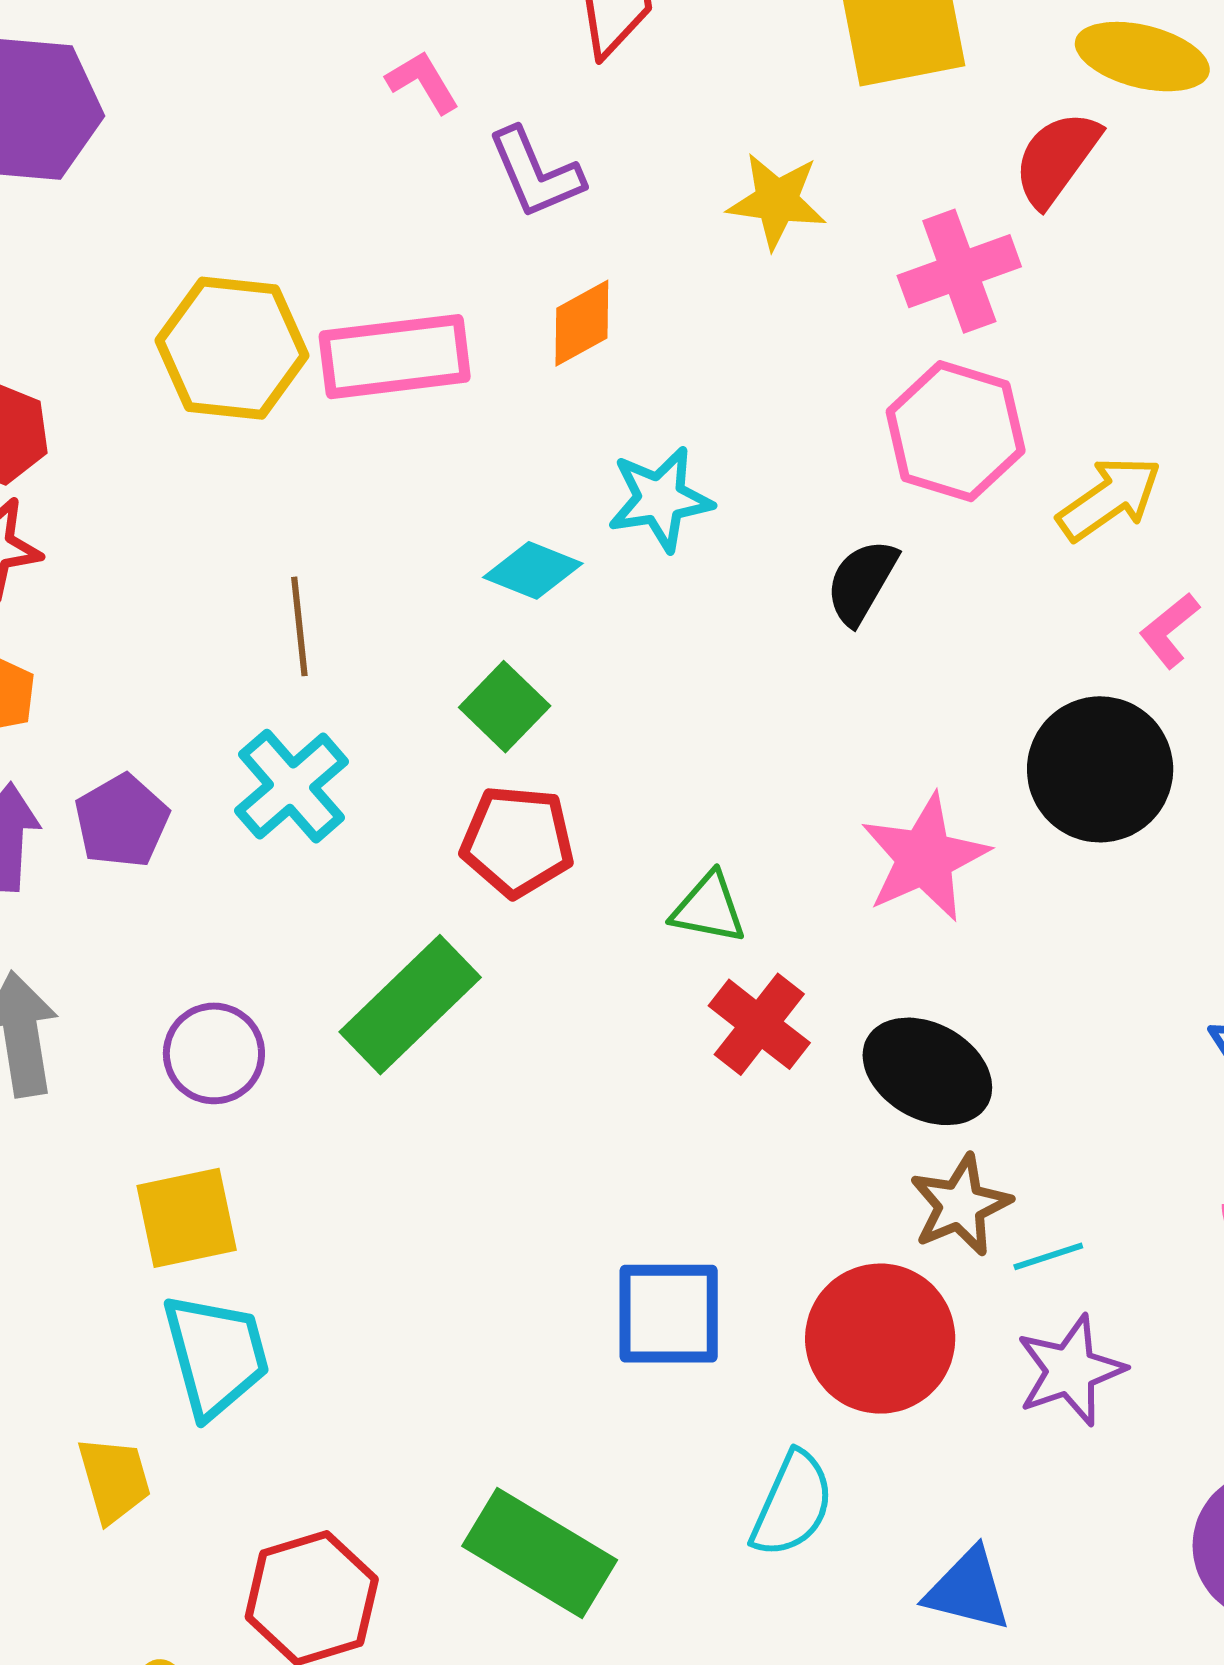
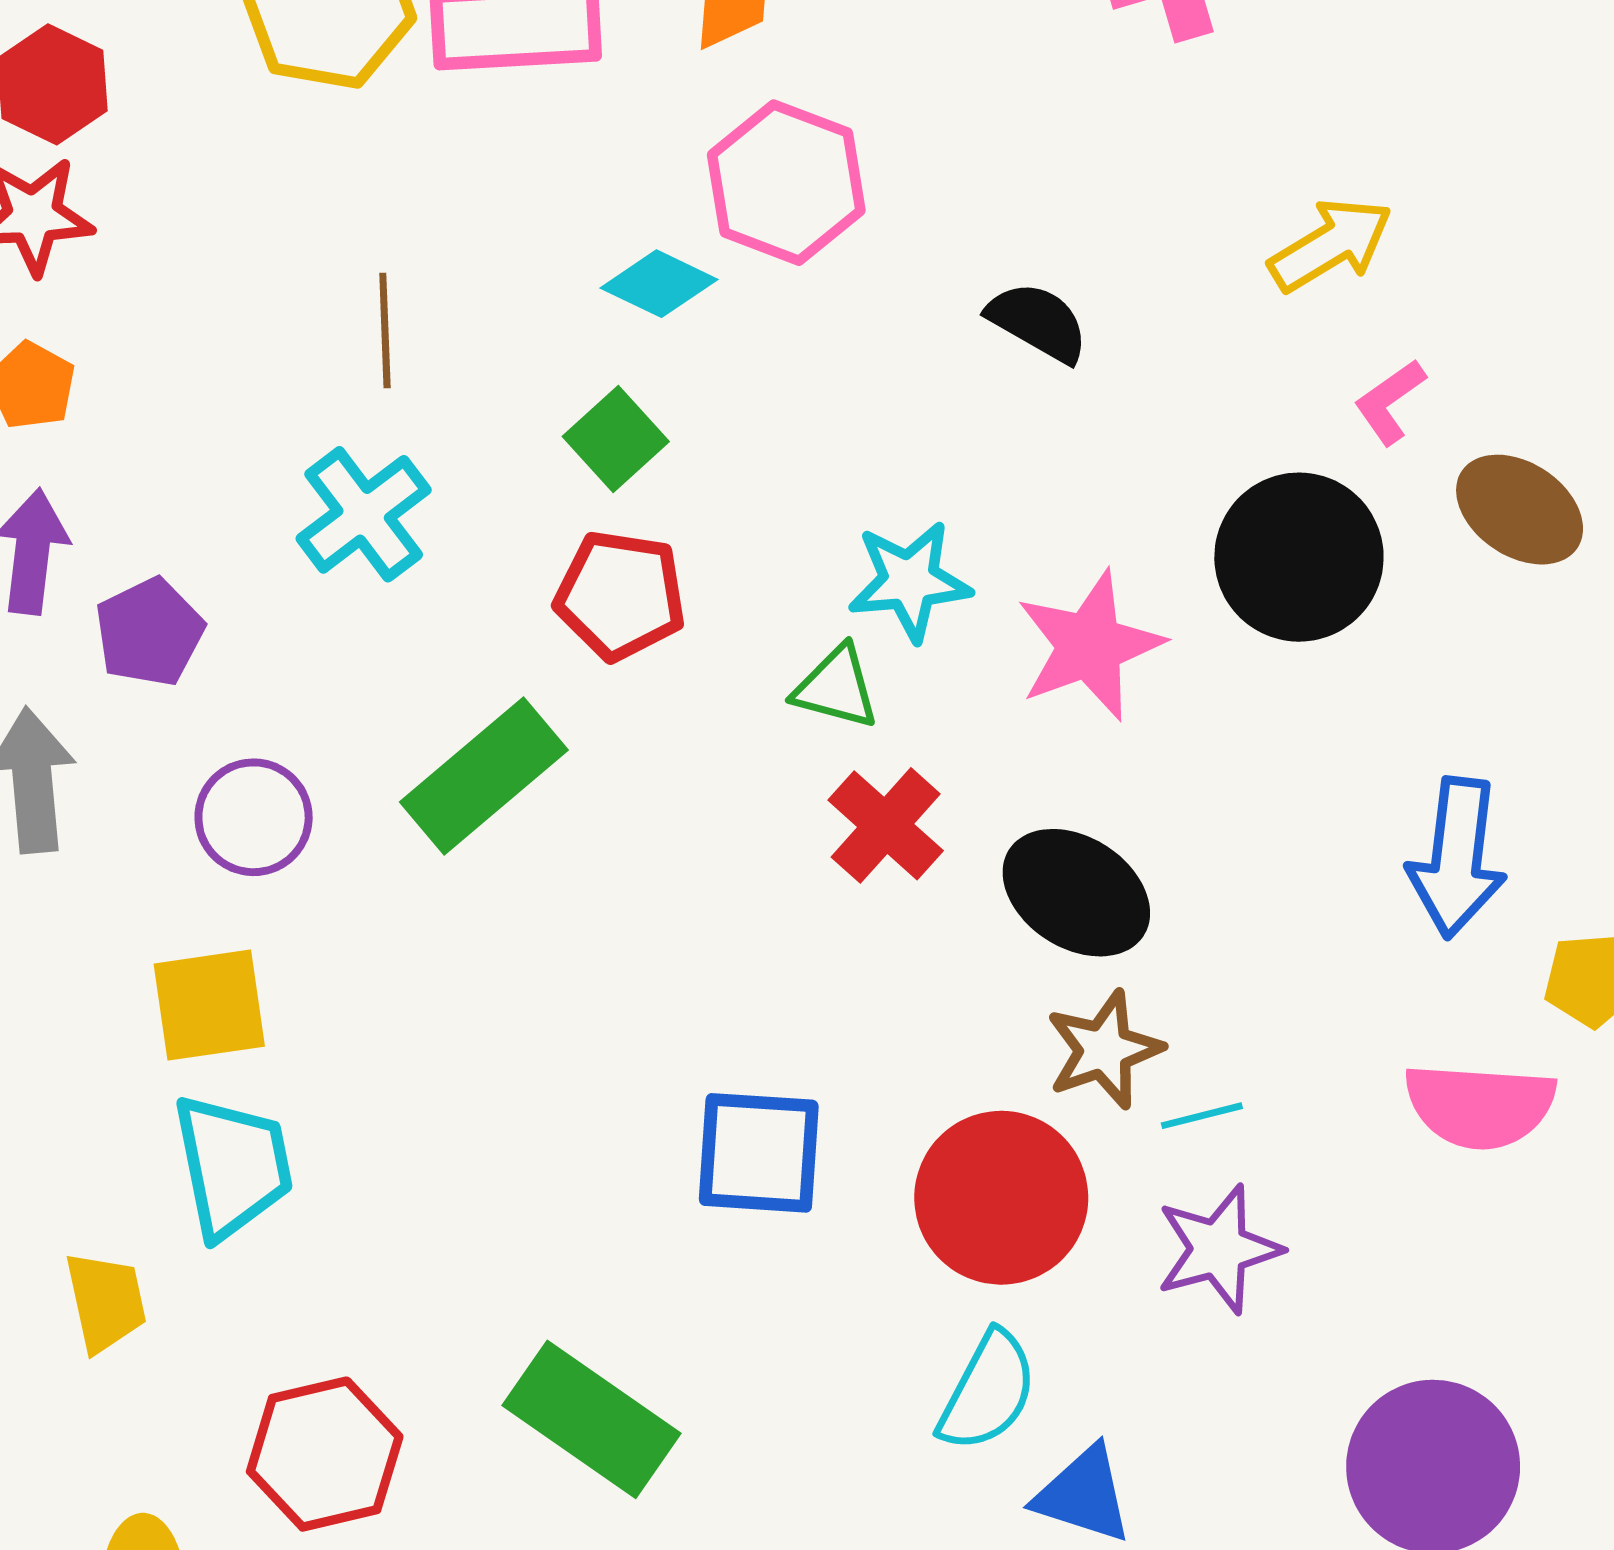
pink hexagon: (956, 431) -> (786, 183), moved
cyan star: (660, 499) -> (910, 581), moved
black semicircle: (862, 582) -> (1038, 322), turned 86
purple pentagon: (122, 821) -> (149, 632), moved
cyan semicircle: (792, 1504) -> (988, 1391), moved

